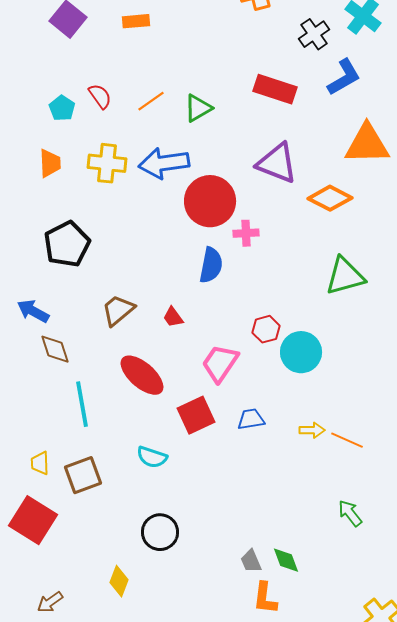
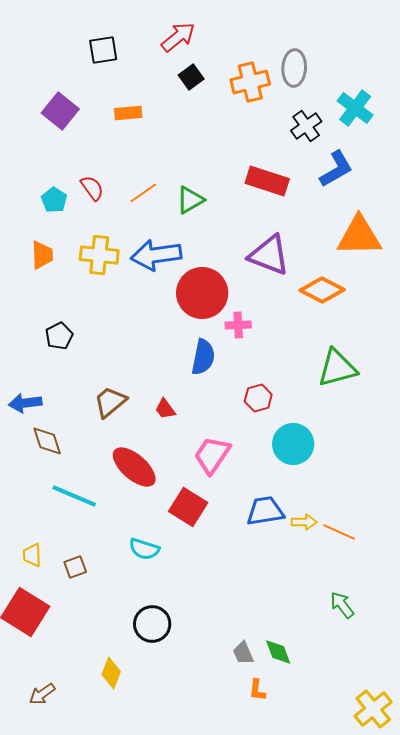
black pentagon: (67, 244) -> (59, 336), size x0.6
blue arrow: (33, 311) -> (25, 403), turned -36
red hexagon: (266, 329) -> (258, 398), moved
cyan line: (82, 404) -> (74, 496), turned -57
red square: (196, 415) -> (188, 507), turned -33
blue trapezoid: (251, 419) -> (265, 511), moved, size x1.4
brown square: (83, 475) -> (75, 567), size x0.6
orange L-shape: (265, 598) -> (257, 690), size x0.7

